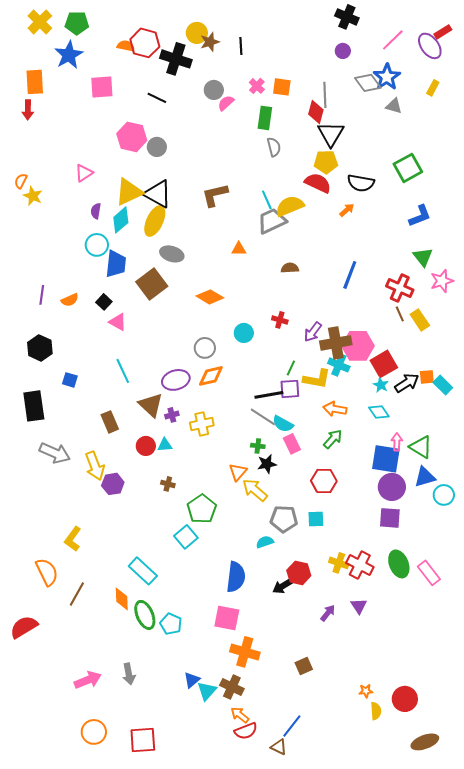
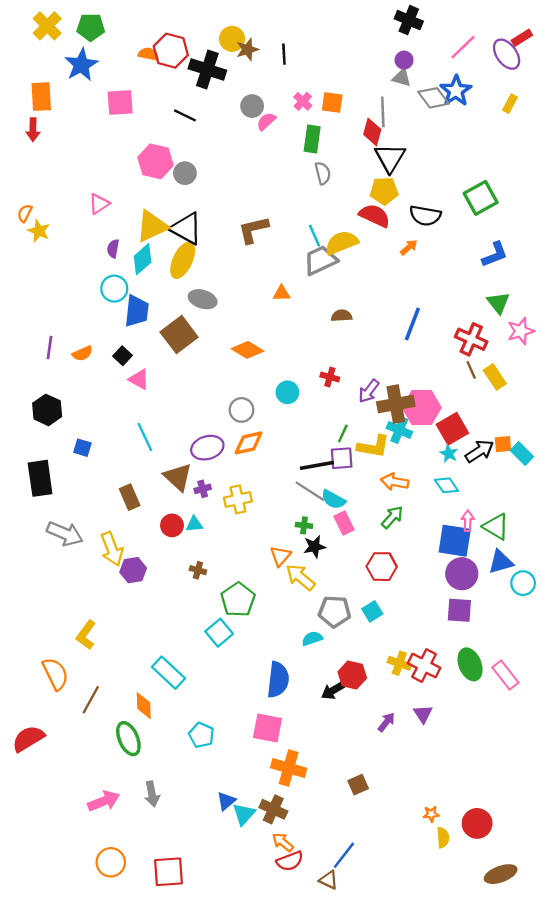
gray triangle: (394, 106) -> (402, 78), moved
cyan square: (316, 519) -> (372, 611), turned -30
green ellipse: (145, 615) -> (128, 739), moved

